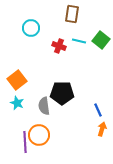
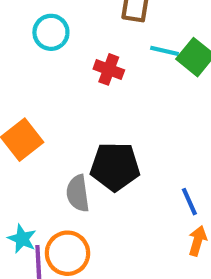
cyan line: (79, 41) -> (165, 51), moved
cyan star: (17, 103) -> (22, 239), moved

